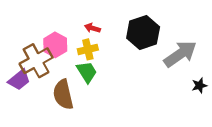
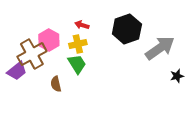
brown semicircle: (63, 94) -> (56, 84), size x0.6

